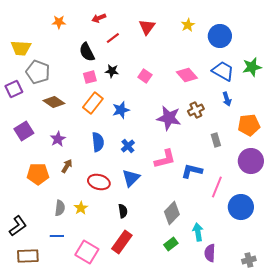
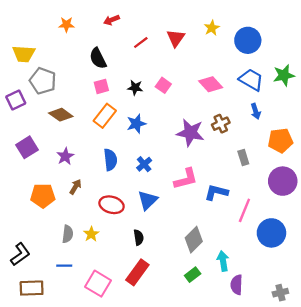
red triangle: (147, 27) -> (176, 38), moved
red line: (113, 38) -> (141, 43), moved
black star: (112, 71) -> (135, 88), moved

